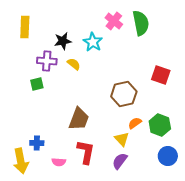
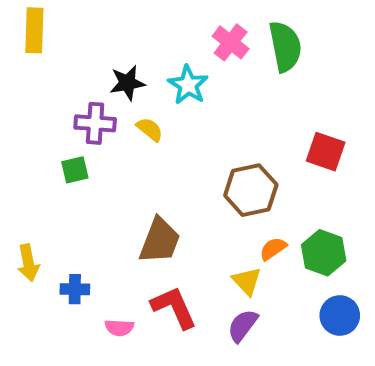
yellow rectangle: (25, 27) -> (34, 30), moved
red L-shape: (86, 152) -> (174, 307), turned -35
yellow arrow: (21, 161) -> (28, 263), moved, size x0.7

